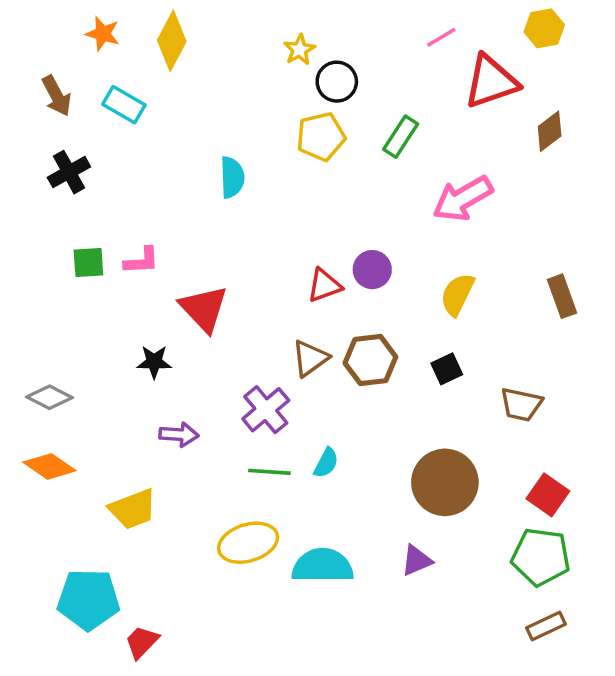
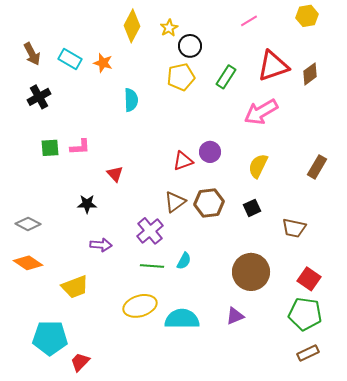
orange star: (103, 34) -> (103, 63), moved
yellow diamond: (172, 41) -> (132, 26), moved
red triangle: (491, 82) -> (273, 66), moved
brown rectangle: (562, 296) -> (317, 167), turned 50
red triangle: (204, 309) -> (115, 174), size x0.6

